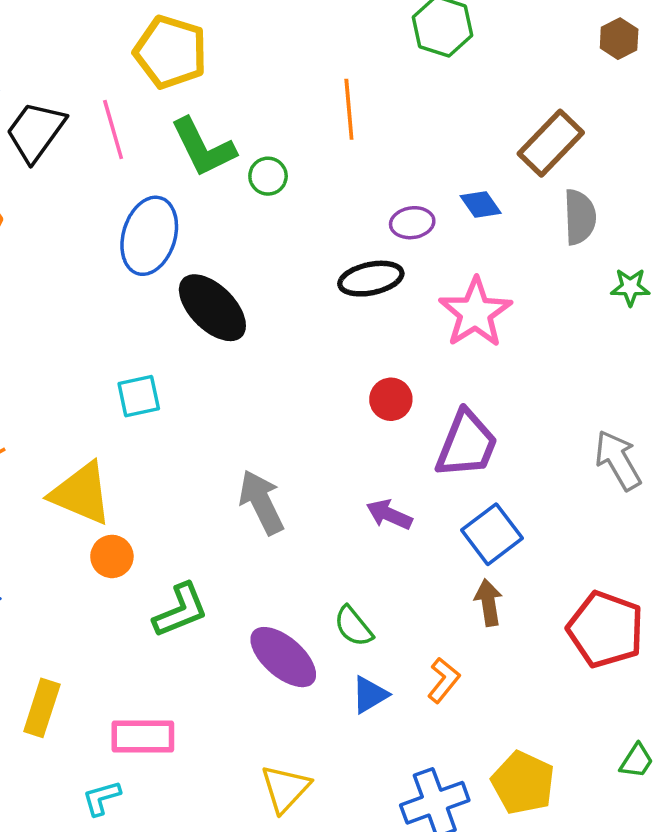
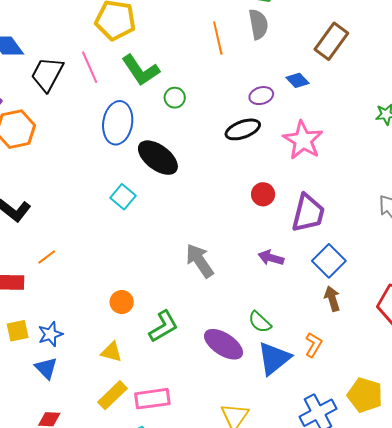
green circle: (268, 176) -> (175, 98), moved
gray semicircle: (580, 217) -> (258, 24), moved
cyan square: (139, 396) -> (123, 197), moved, turned -30
yellow triangle: (81, 493) -> (111, 352), moved, size x0.6
blue triangle: (370, 695) -> (274, 358), size x1.6
yellow rectangle: (42, 708) -> (113, 395), moved, turned 36

